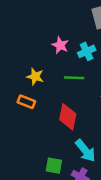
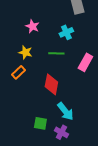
pink star: (60, 45) -> (32, 26), moved
orange rectangle: (26, 102) -> (18, 72), turned -64

